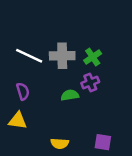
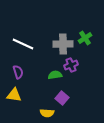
gray cross: (62, 56) -> (63, 44), moved
green cross: (93, 57) -> (85, 38), moved
purple square: (103, 142) -> (62, 98), moved, turned 32

